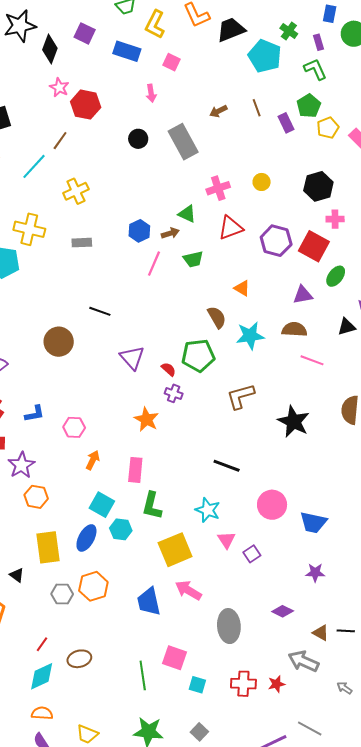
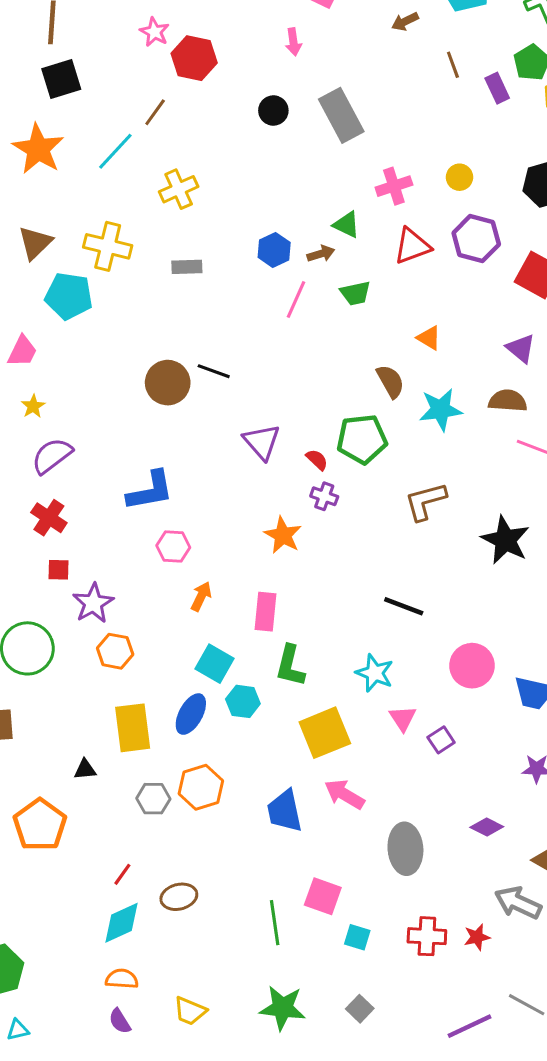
brown arrow: (218, 111) -> (405, 21), moved
purple hexagon: (276, 241) -> (476, 239), moved
purple triangle: (303, 295) -> (521, 348), turned 50
brown circle: (59, 342) -> (168, 383), moved
blue L-shape: (35, 414) -> (150, 491), moved, size x1.6
black triangle: (17, 575) -> (85, 769), turned -42

